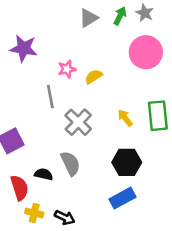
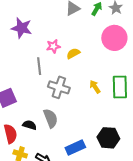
gray cross: (78, 122) -> (59, 87), turned -30
black hexagon: (127, 162) -> (108, 138), moved
blue rectangle: (122, 198) -> (75, 148), moved

